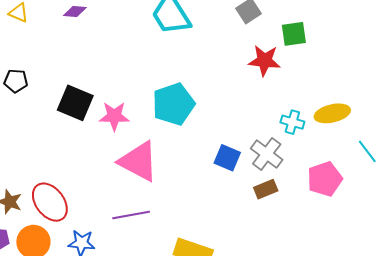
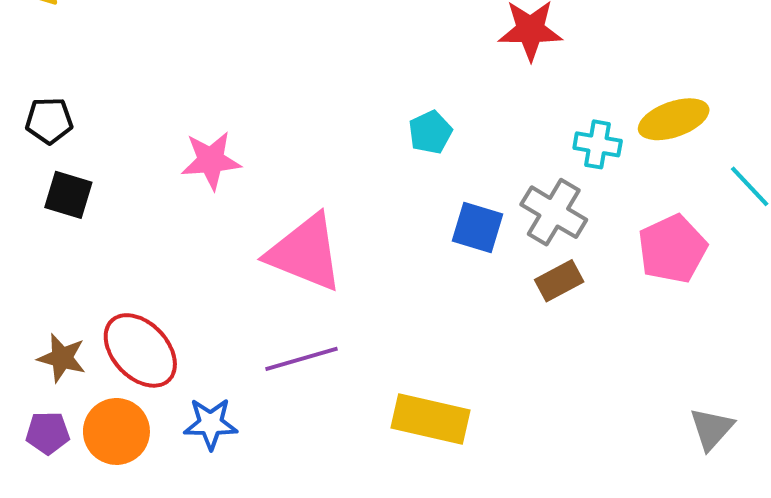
black square: (75, 103) -> (68, 195), moved, size x0.7
cyan pentagon: (173, 104) -> (430, 132), moved, size x0.5
pink star: (114, 116) -> (211, 160), moved

